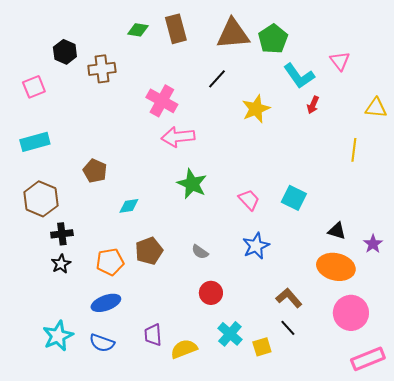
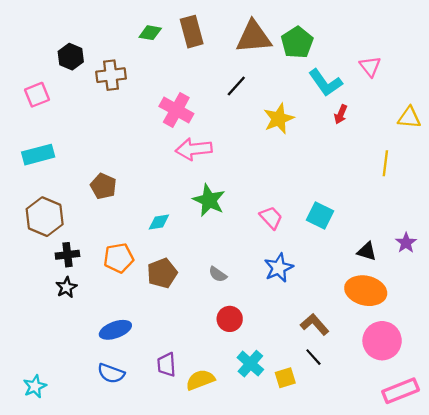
cyan diamond: (129, 206) -> (159, 222), moved
purple star: (373, 244) -> (406, 243), moved
orange pentagon: (110, 262) -> (119, 258), moved
cyan star: (58, 336) -> (35, 386), moved, size x0.7

